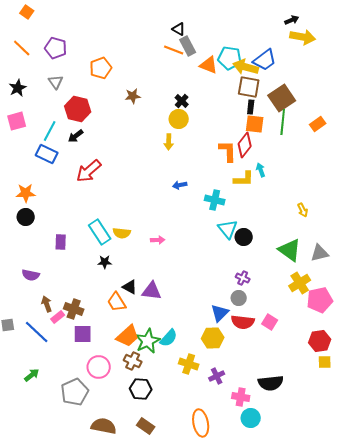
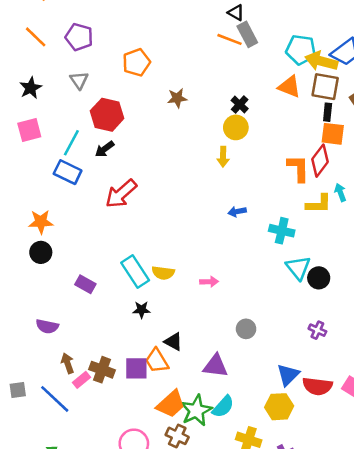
orange triangle: (209, 65) -> (289, 87), moved
purple rectangle: (61, 242) -> (85, 284), turned -63
purple triangle: (152, 291) -> (215, 366), moved
gray circle: (239, 298) -> (246, 329), moved
purple square: (83, 334) -> (136, 368), moved

